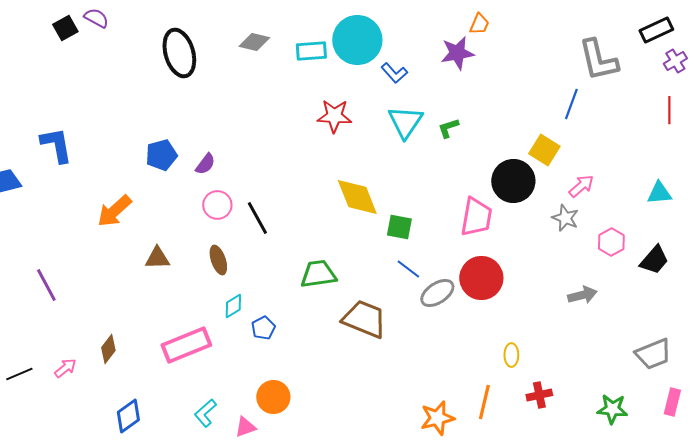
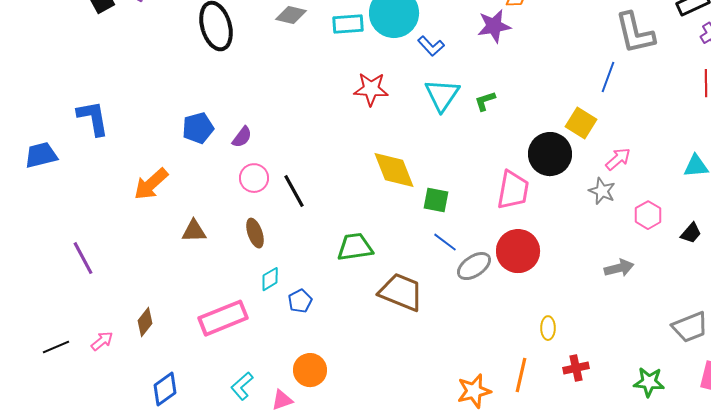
black trapezoid: (654, 260) -> (691, 233), size x0.7

